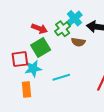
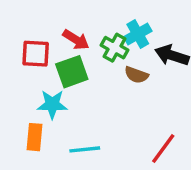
green cross: (63, 29) -> (115, 48), turned -35
red square: (20, 59) -> (36, 54), moved
cyan line: (61, 77) -> (85, 149), moved

